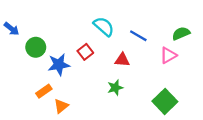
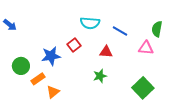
cyan semicircle: (104, 27) -> (90, 23), turned 144
green semicircle: (181, 33) -> (157, 29), turned -56
green circle: (36, 47) -> (21, 66), moved
pink triangle: (168, 55) -> (146, 48), turned 35

